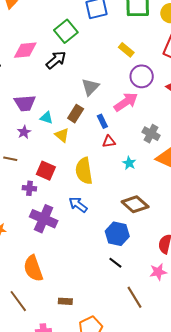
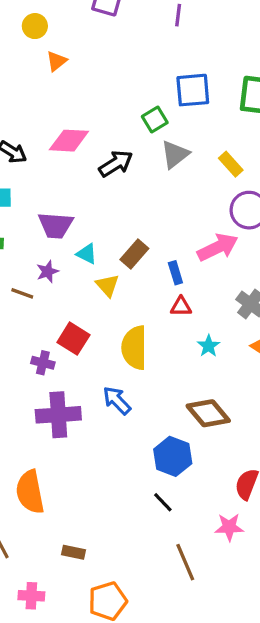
green square: (66, 31) -> (155, 120), moved, size x0.7
gray triangle: (90, 87) -> (175, 154), moved
brown line: (10, 159) -> (22, 293), moved
purple cross: (44, 219) -> (58, 415), turned -36

